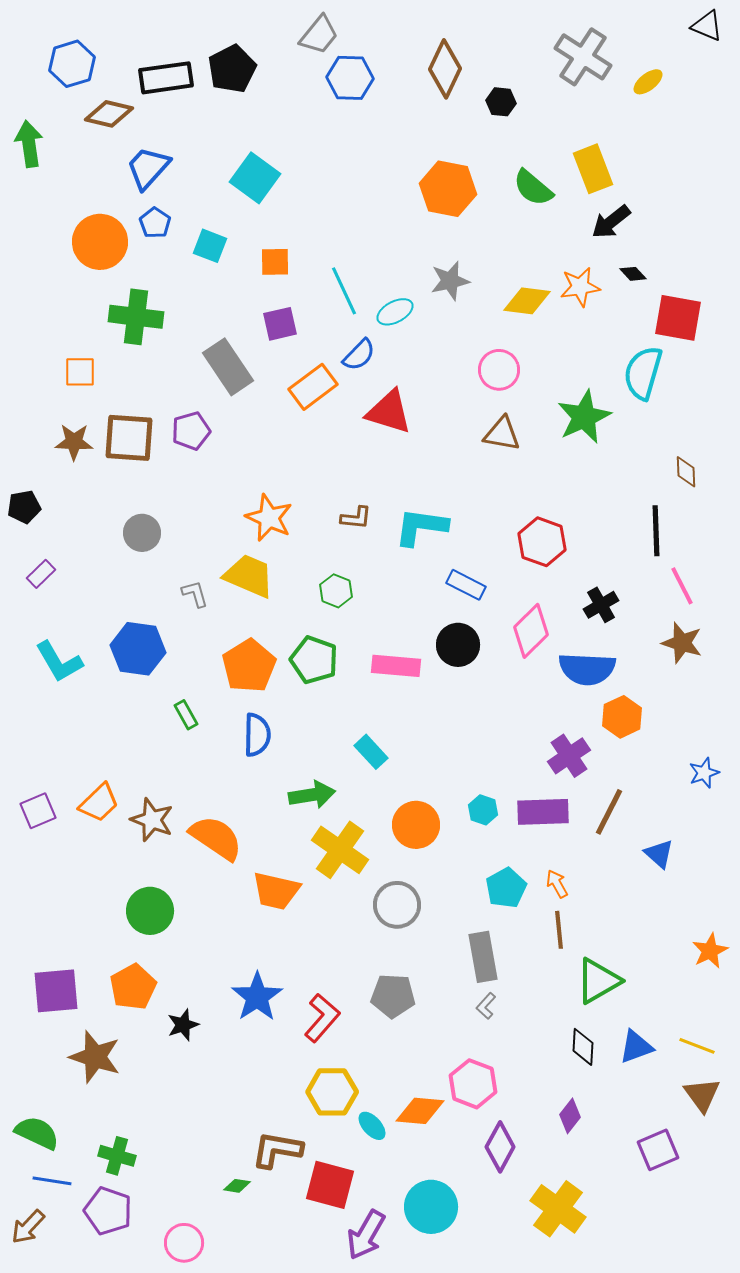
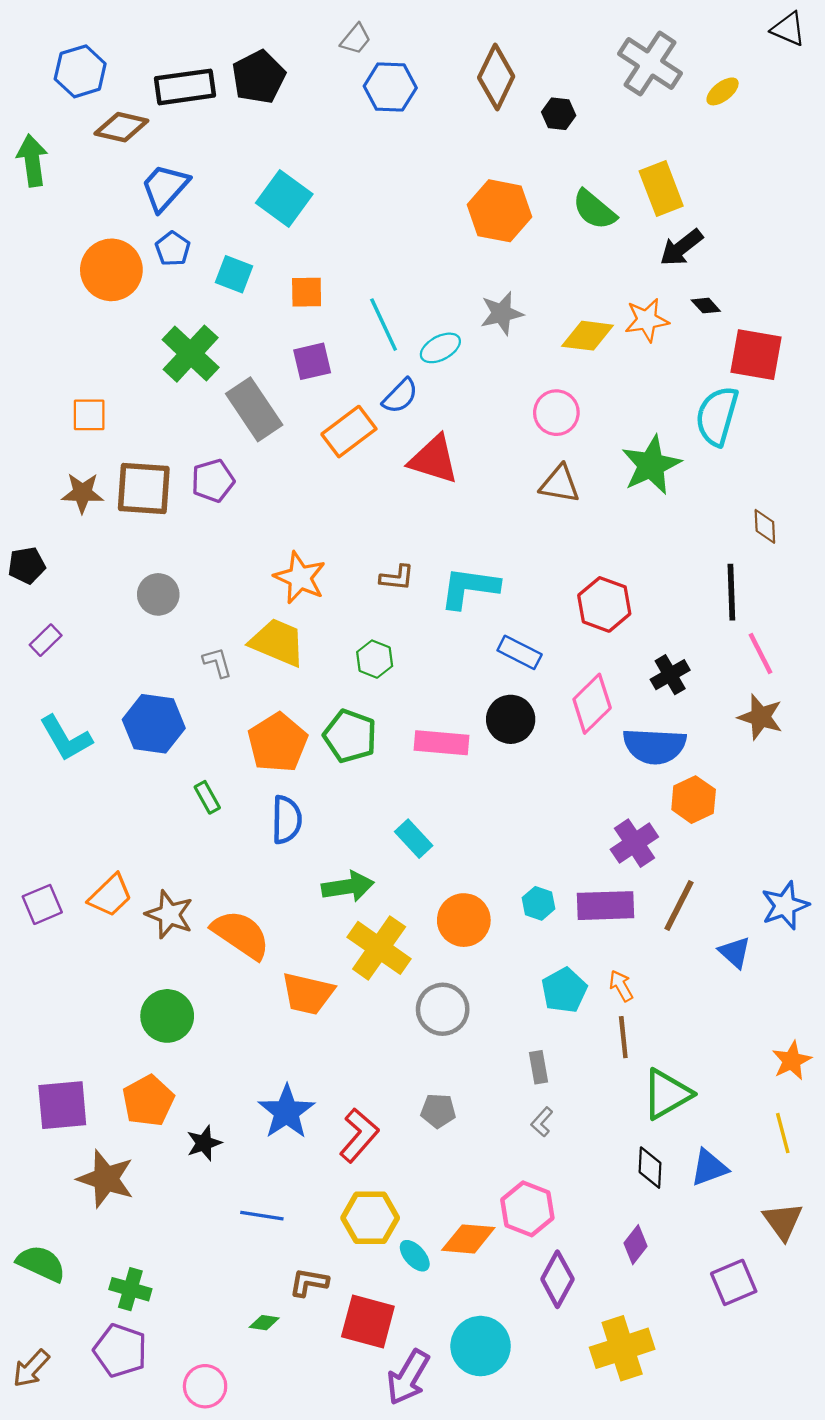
gray trapezoid: (319, 35) -> (356, 39), size x0.7
green cross: (136, 317) -> (191, 354), moved, turned 36
blue star: (704, 773) -> (785, 906), moved, size x1.4
gray rectangle: (483, 957) -> (539, 1067), size x0.6
gray pentagon: (393, 996) -> (438, 1111), size x0.7
yellow line: (697, 1046) -> (783, 1133), moved, turned 54
brown L-shape: (277, 1150) -> (309, 1282), size x0.7
blue line: (52, 1181) -> (262, 1216), moved
yellow cross: (558, 1209) -> (622, 1348), turned 36

